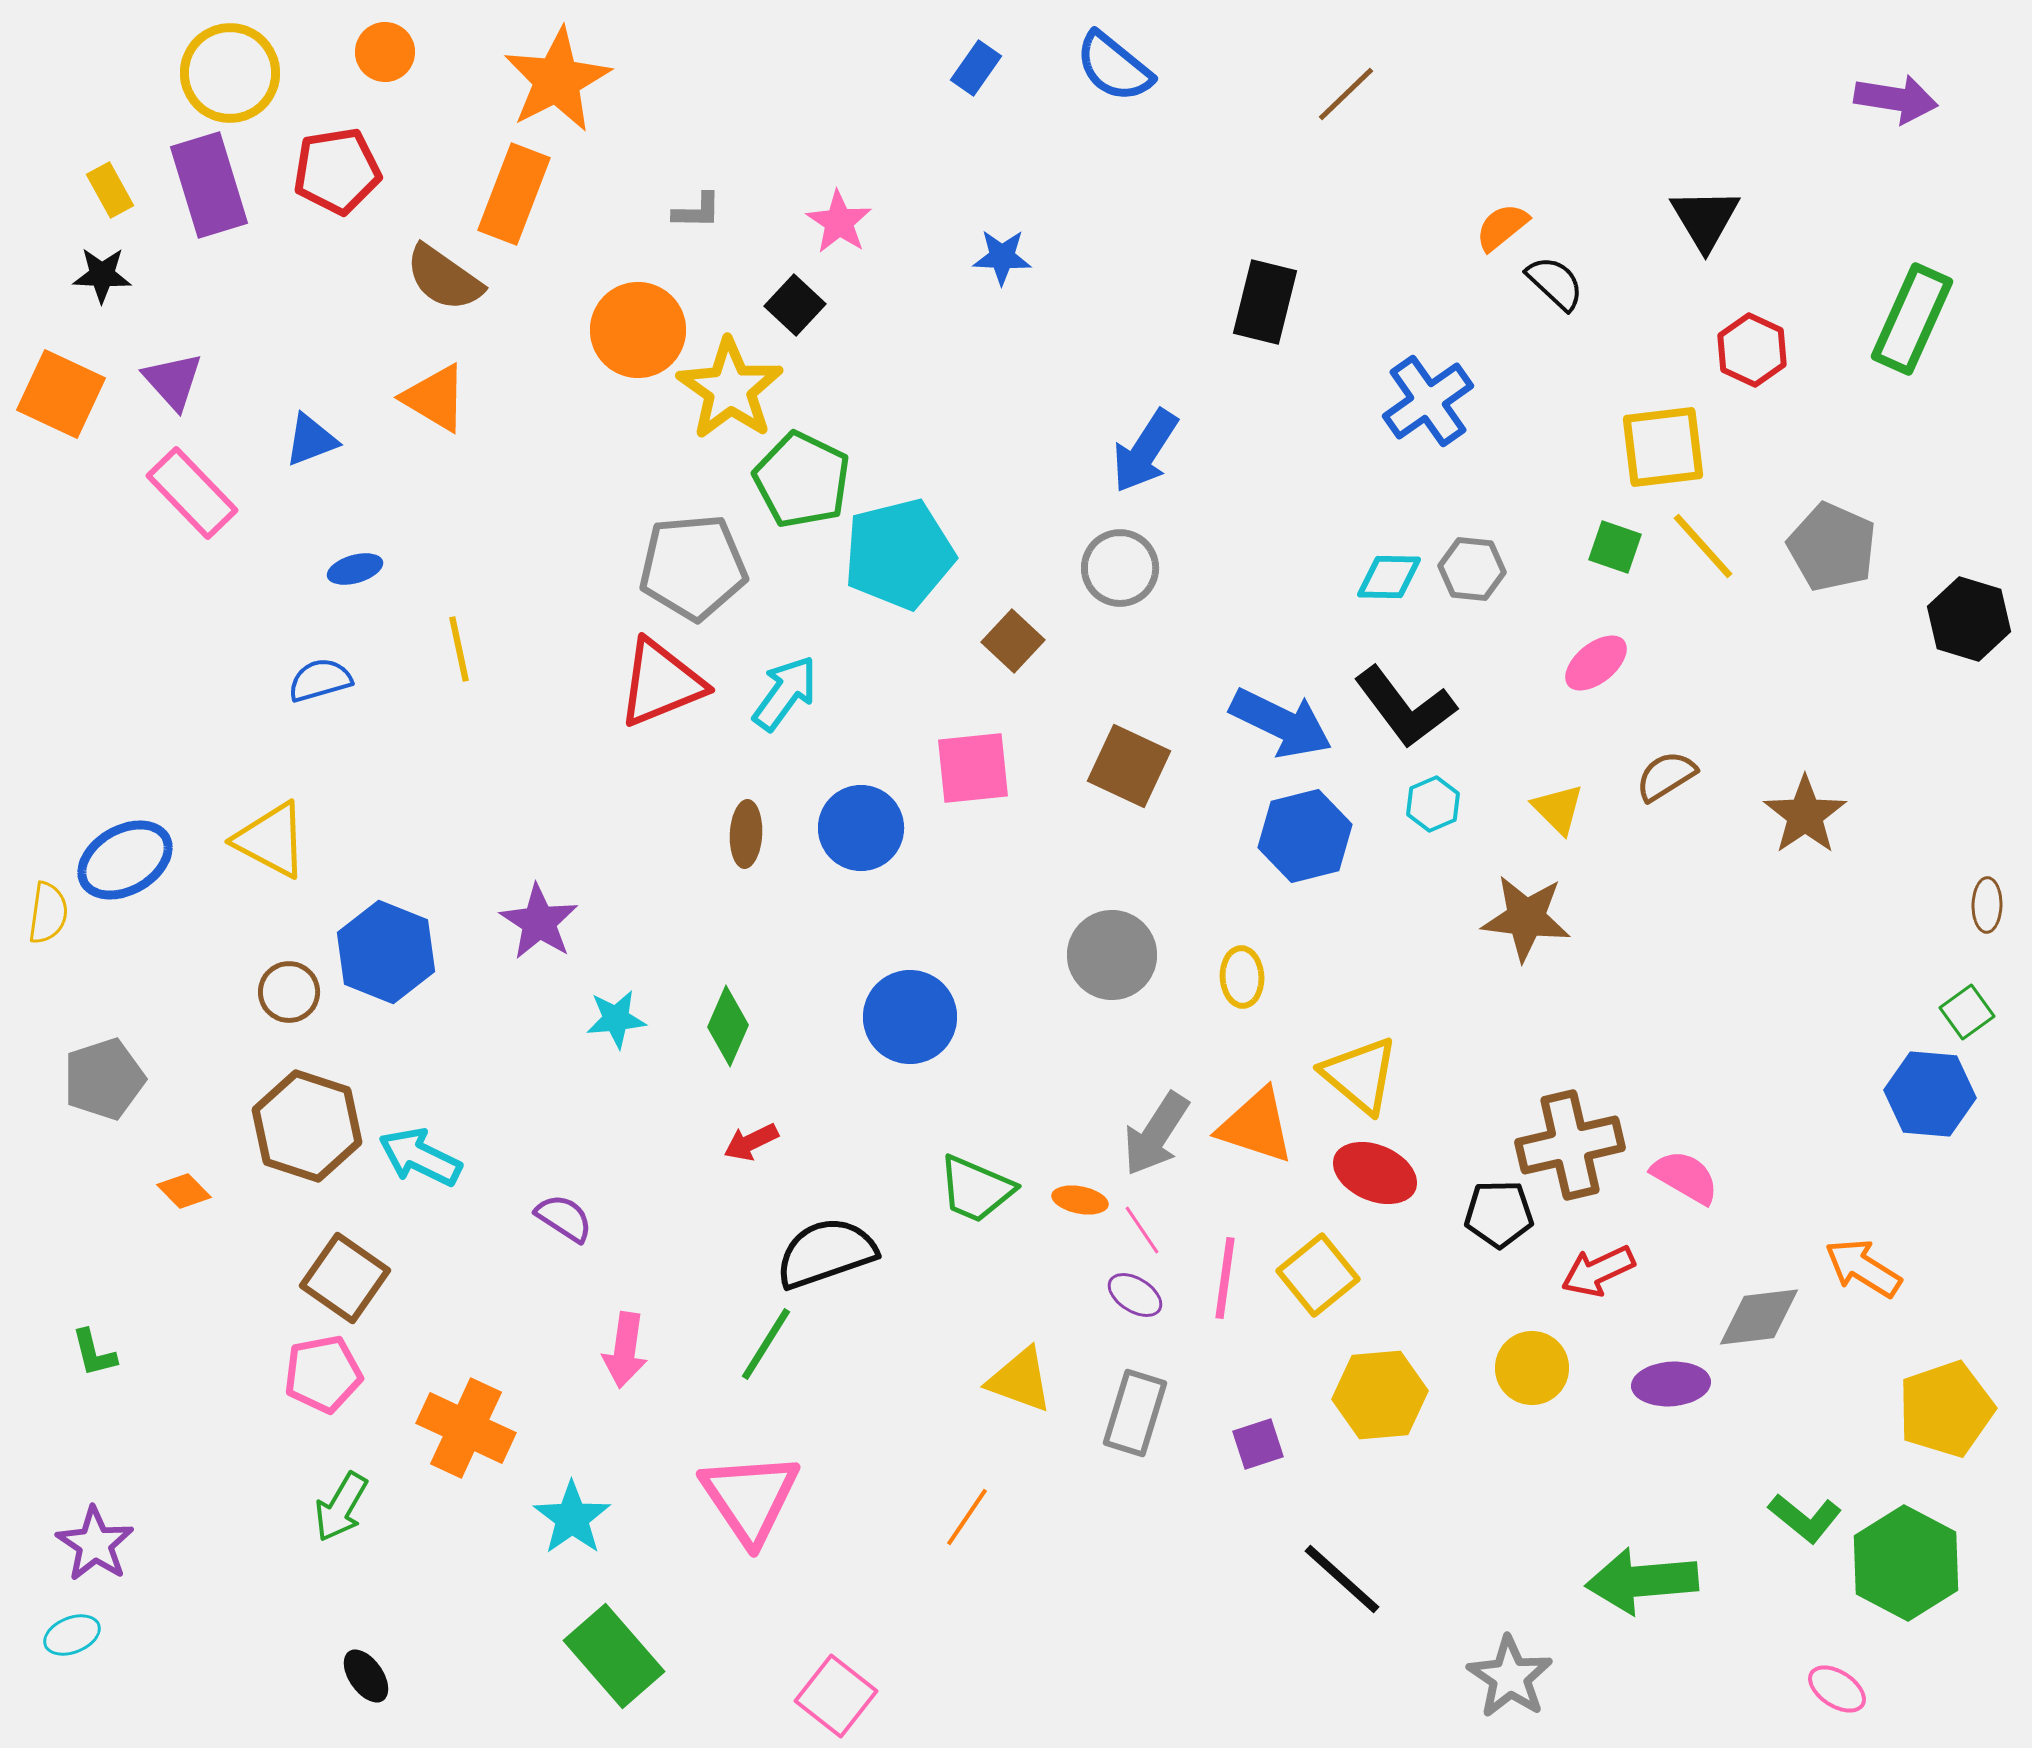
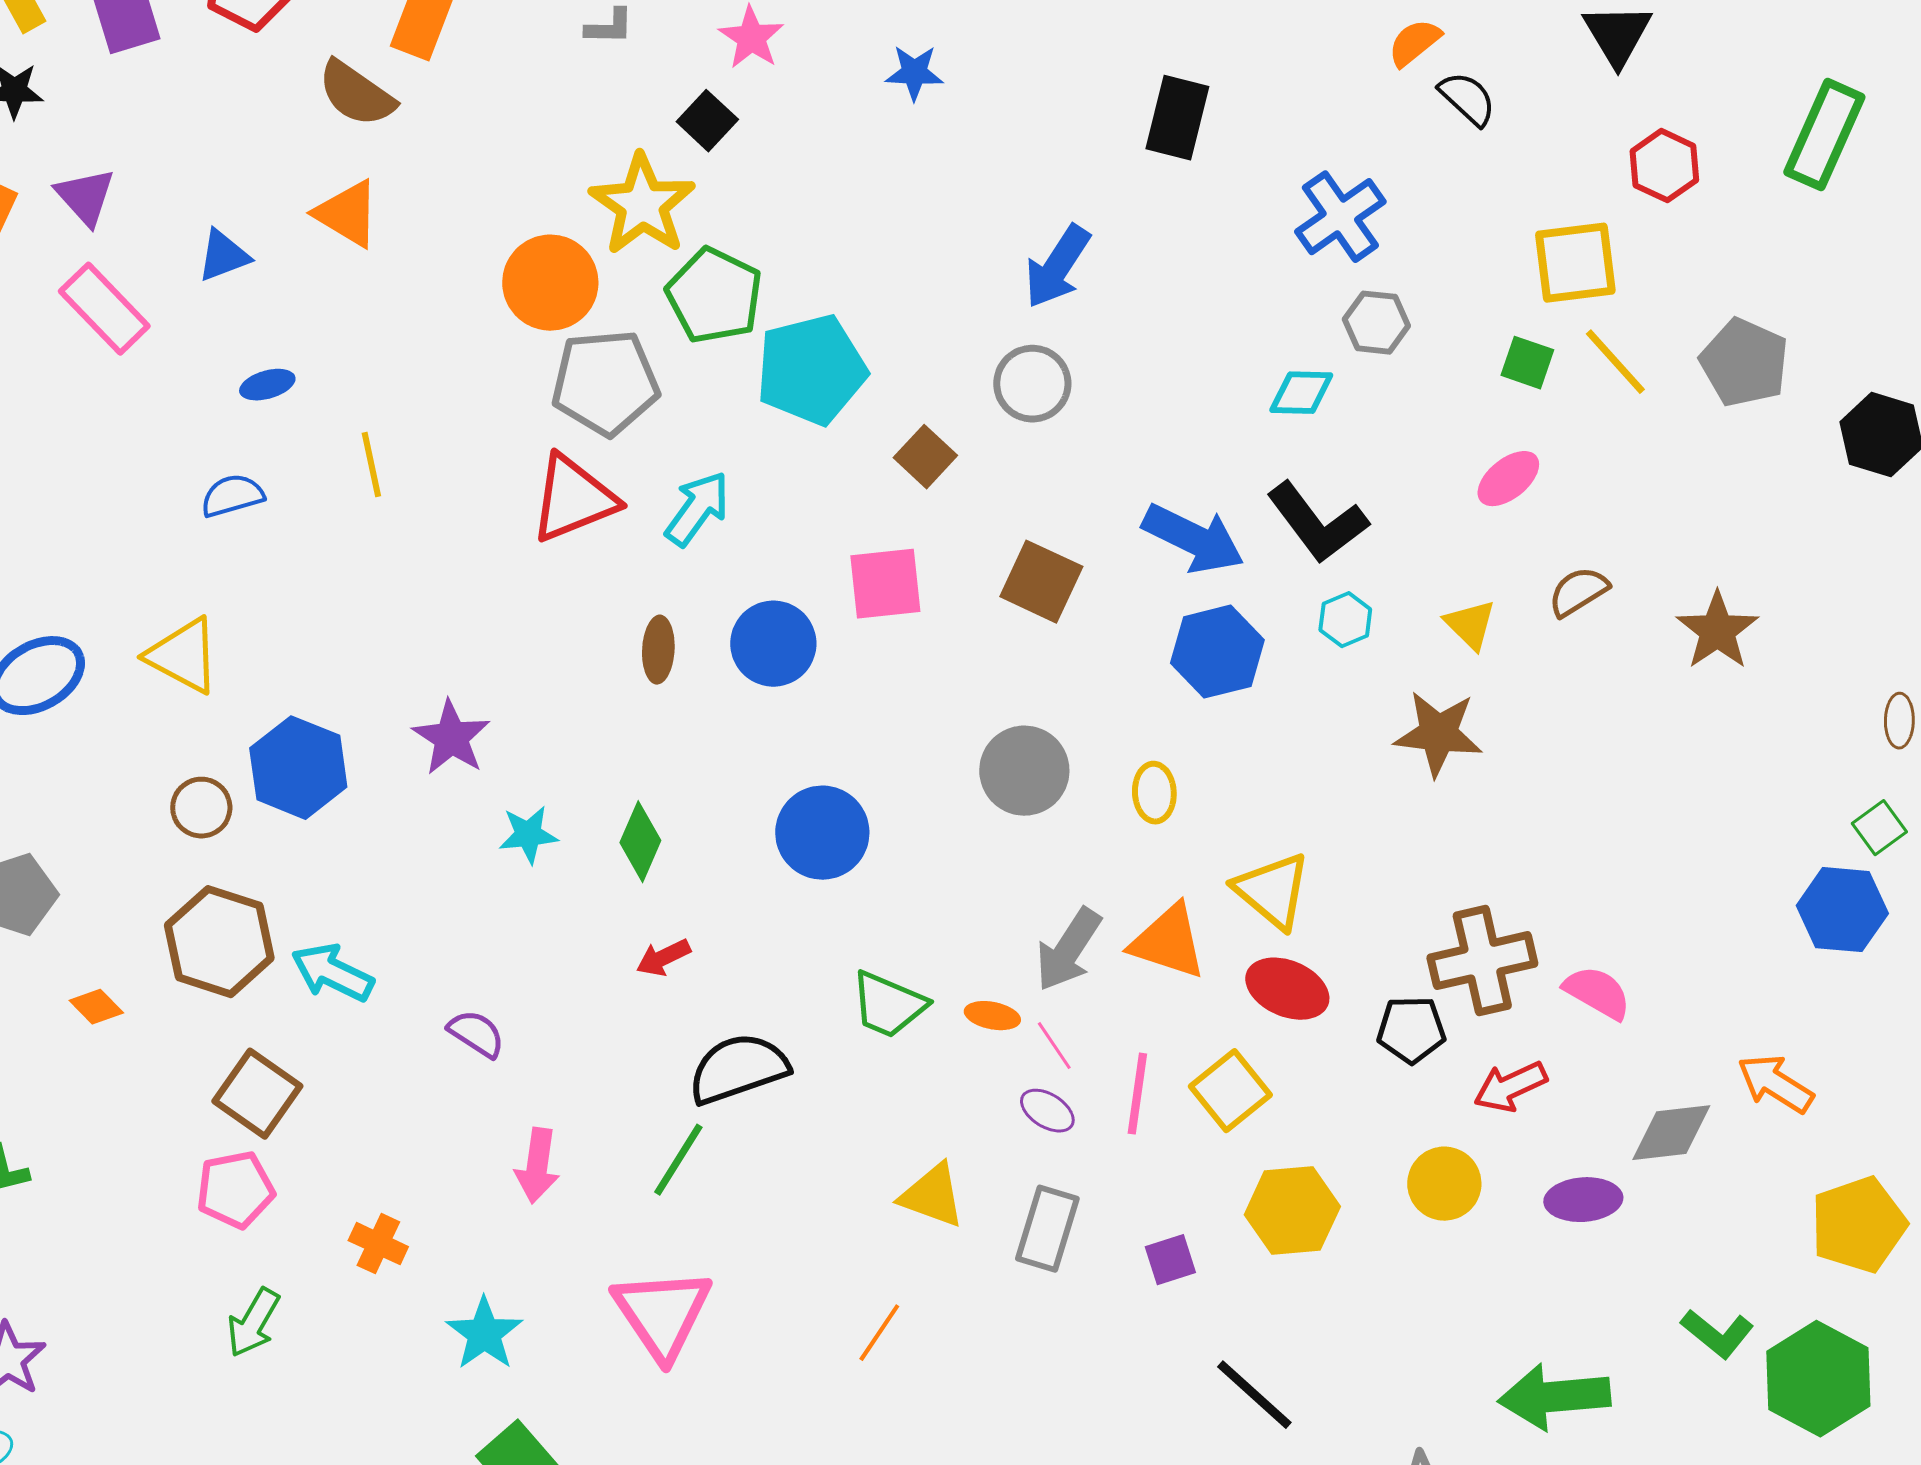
orange circle: (638, 330) -> (550, 283), moved
gray hexagon: (1472, 569) -> (1376, 323), moved
orange cross: (466, 1428) -> (378, 1244), size x0.6

